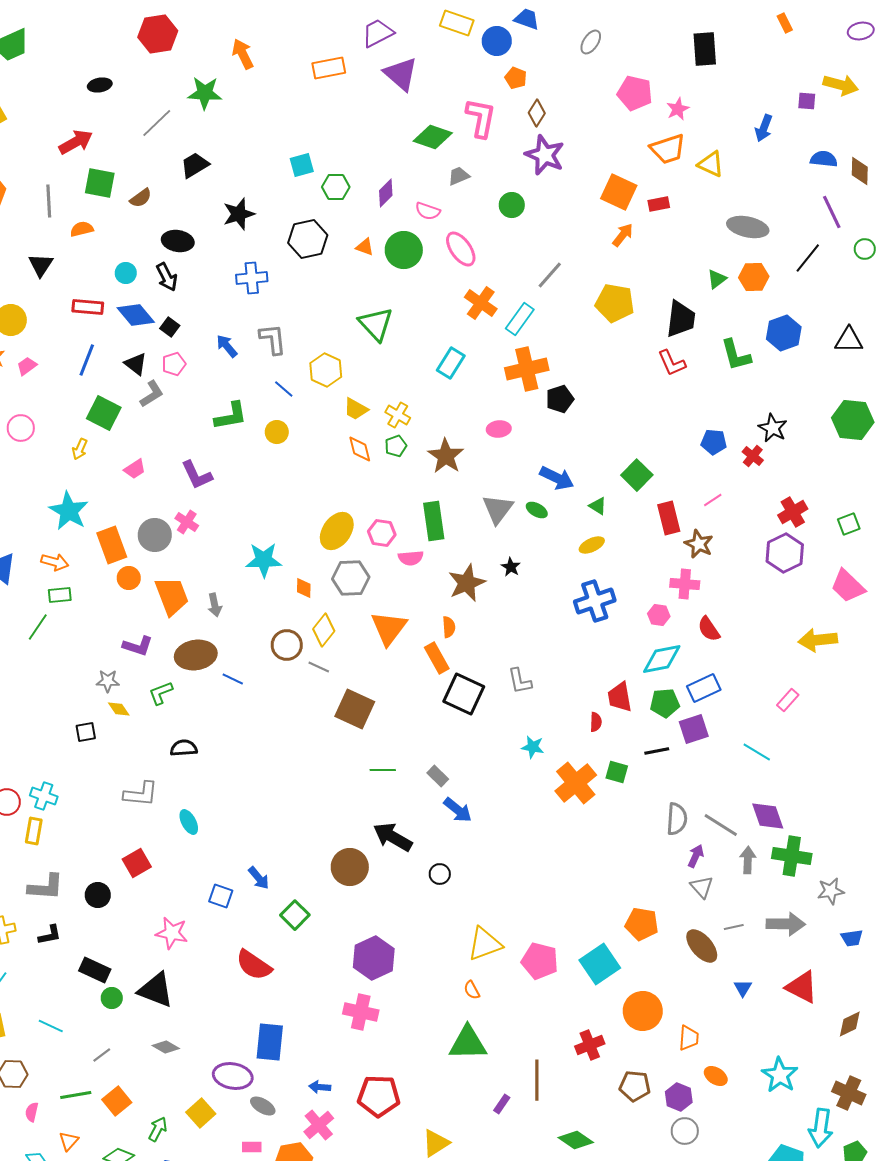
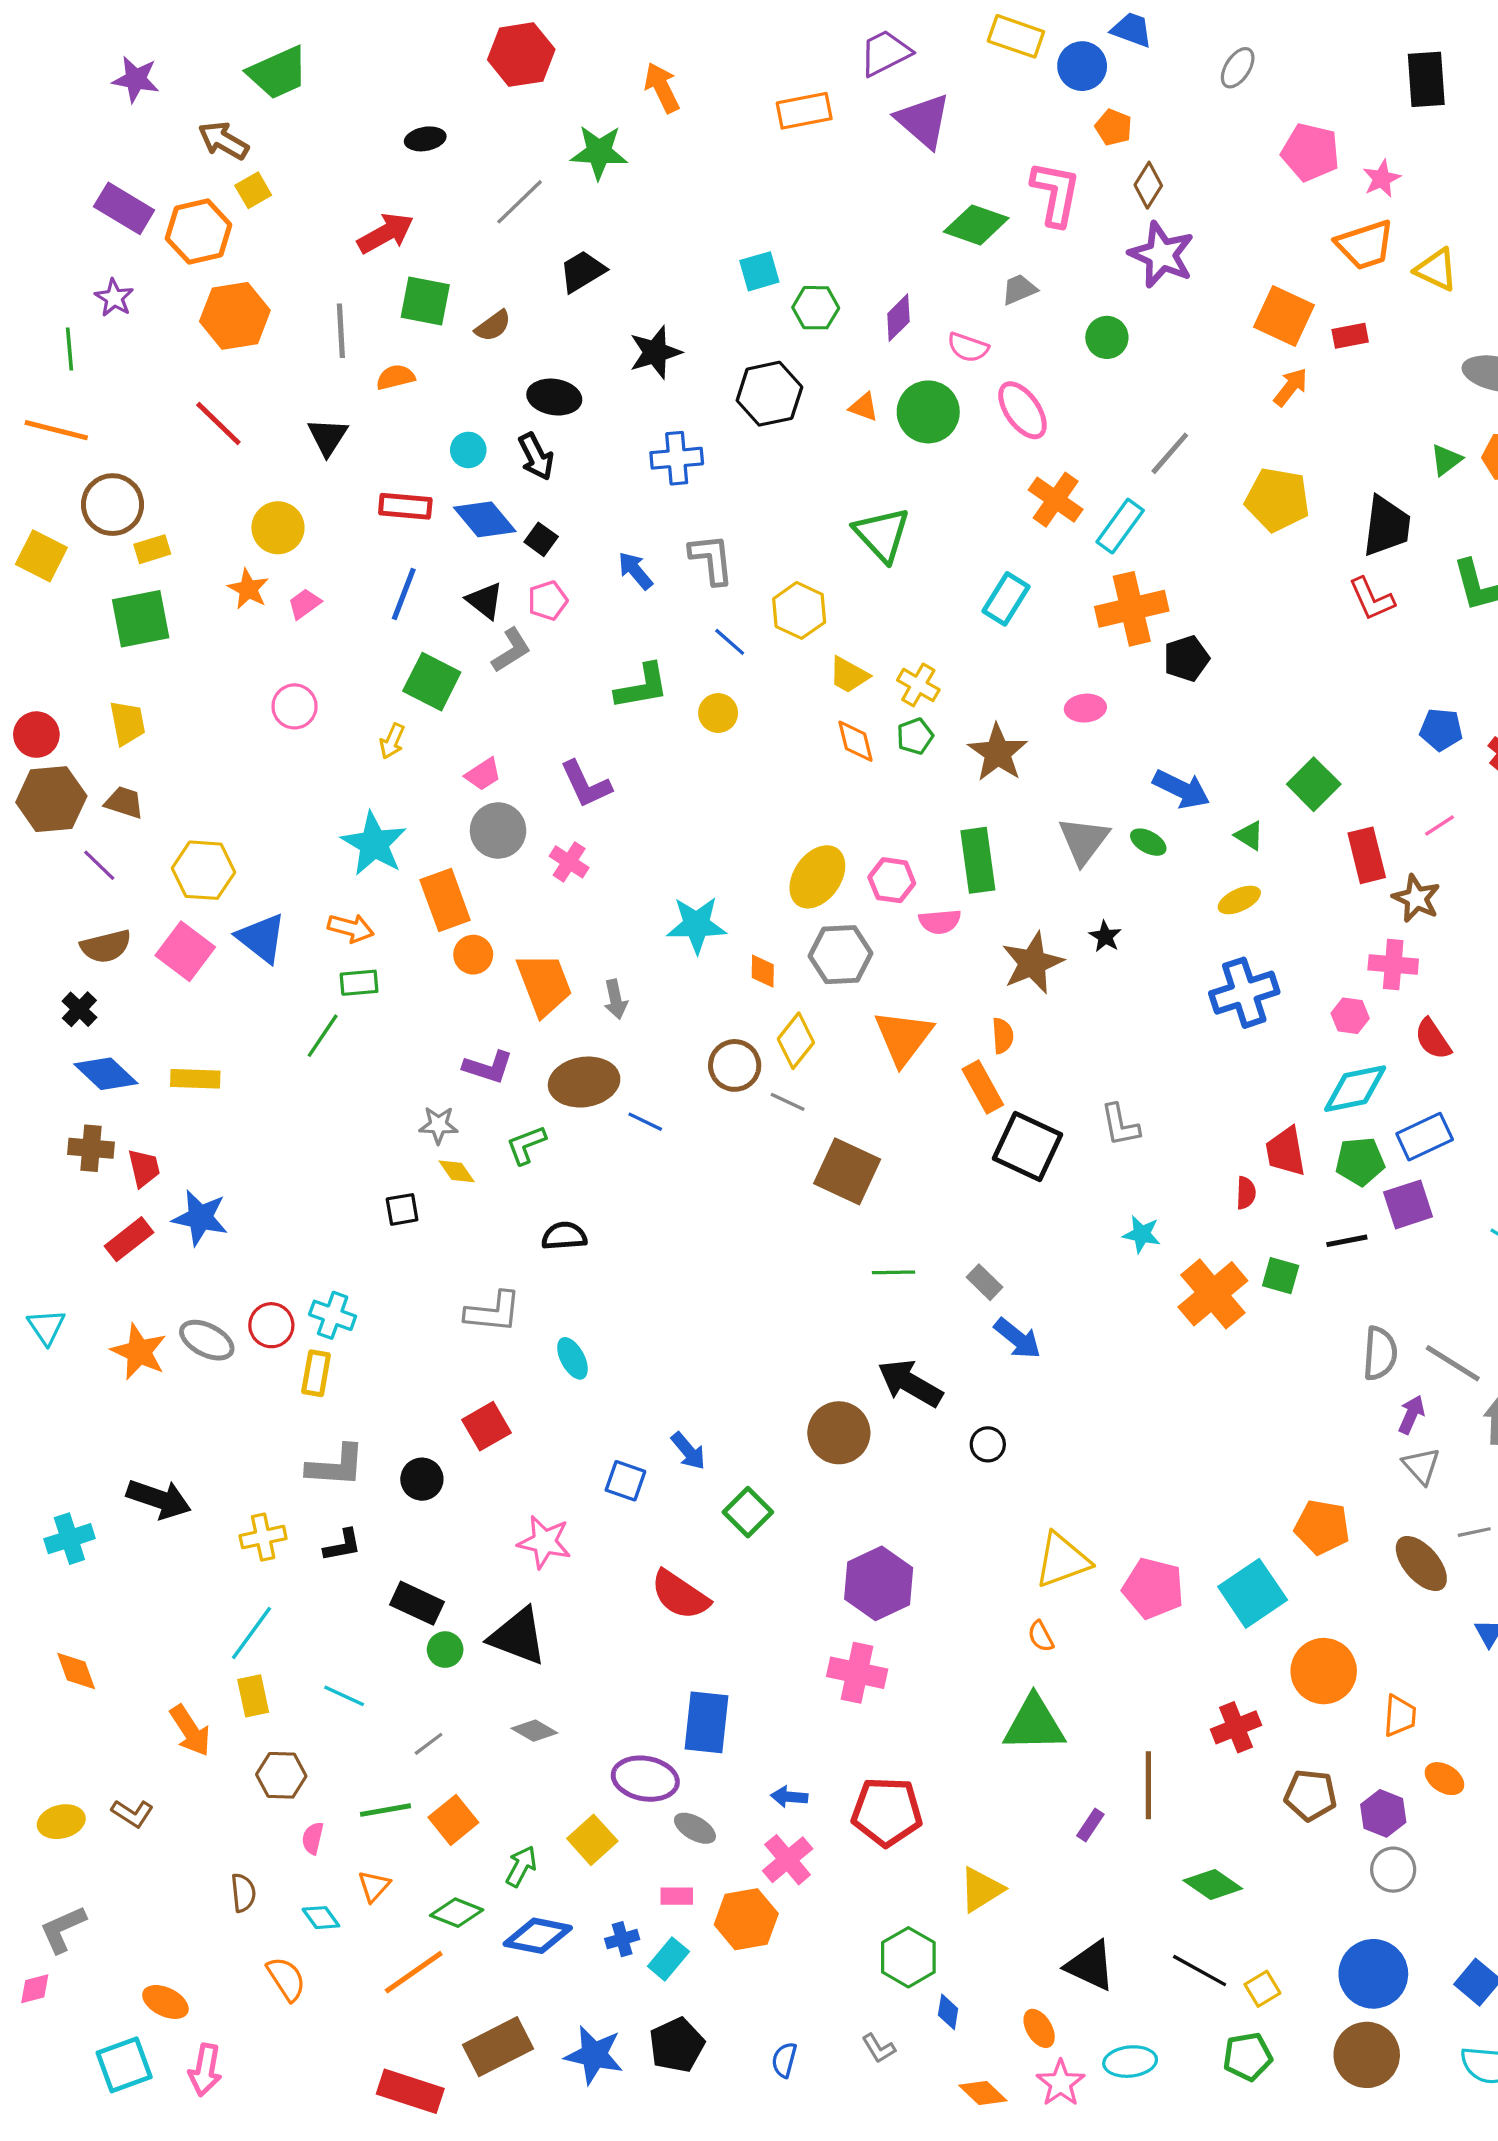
gray circle: (155, 535) -> (498, 831), moved

